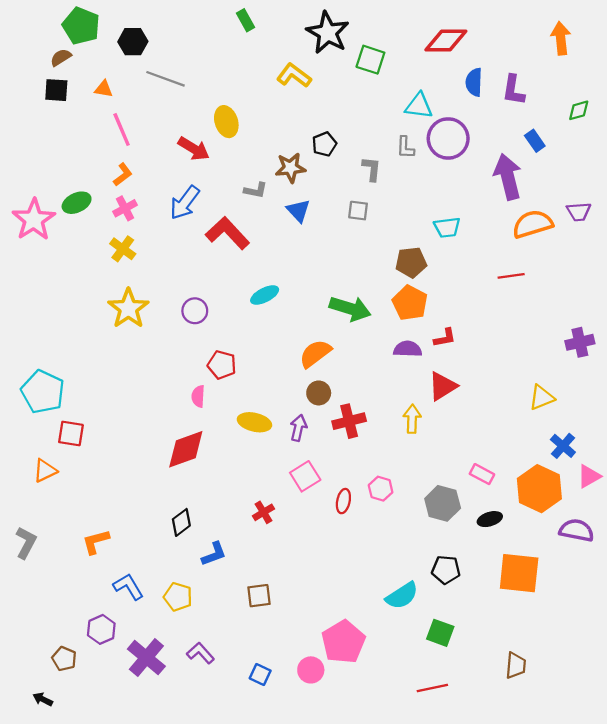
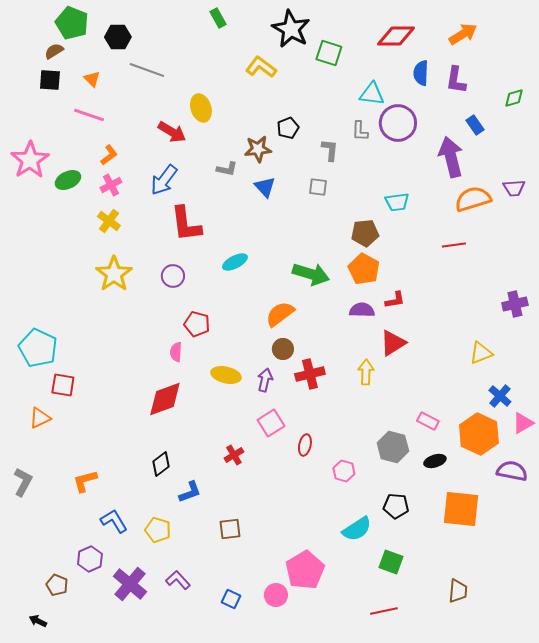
orange arrow: (561, 38) -> (463, 34), moved, turned 64
orange triangle: (104, 89) -> (92, 79), turned 36
pink line: (122, 129) -> (89, 115), moved, turned -48
pink star: (34, 220) -> (30, 160), moved
red L-shape: (227, 233) -> (186, 224), moved, turned -144
pink hexagon: (381, 489) -> (344, 471), moved

